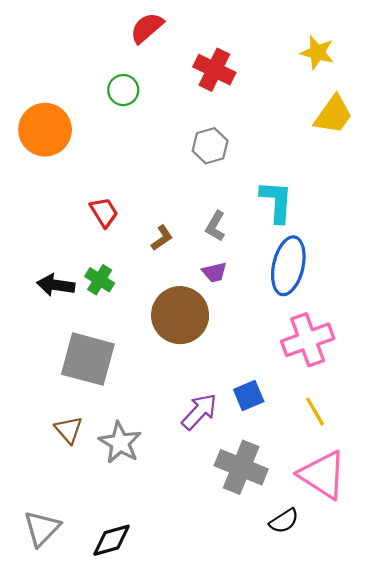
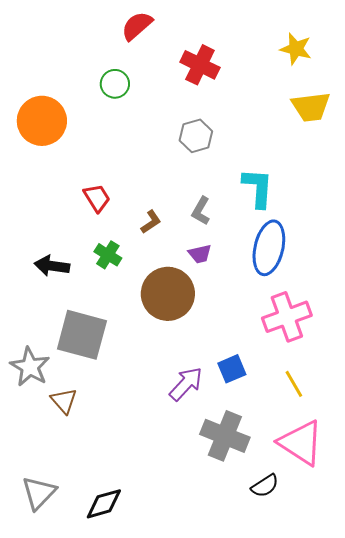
yellow trapezoid: (333, 115) -> (311, 107), turned 48
green cross: (100, 280) -> (108, 255), moved
gray star: (120, 443) -> (30, 367), moved

